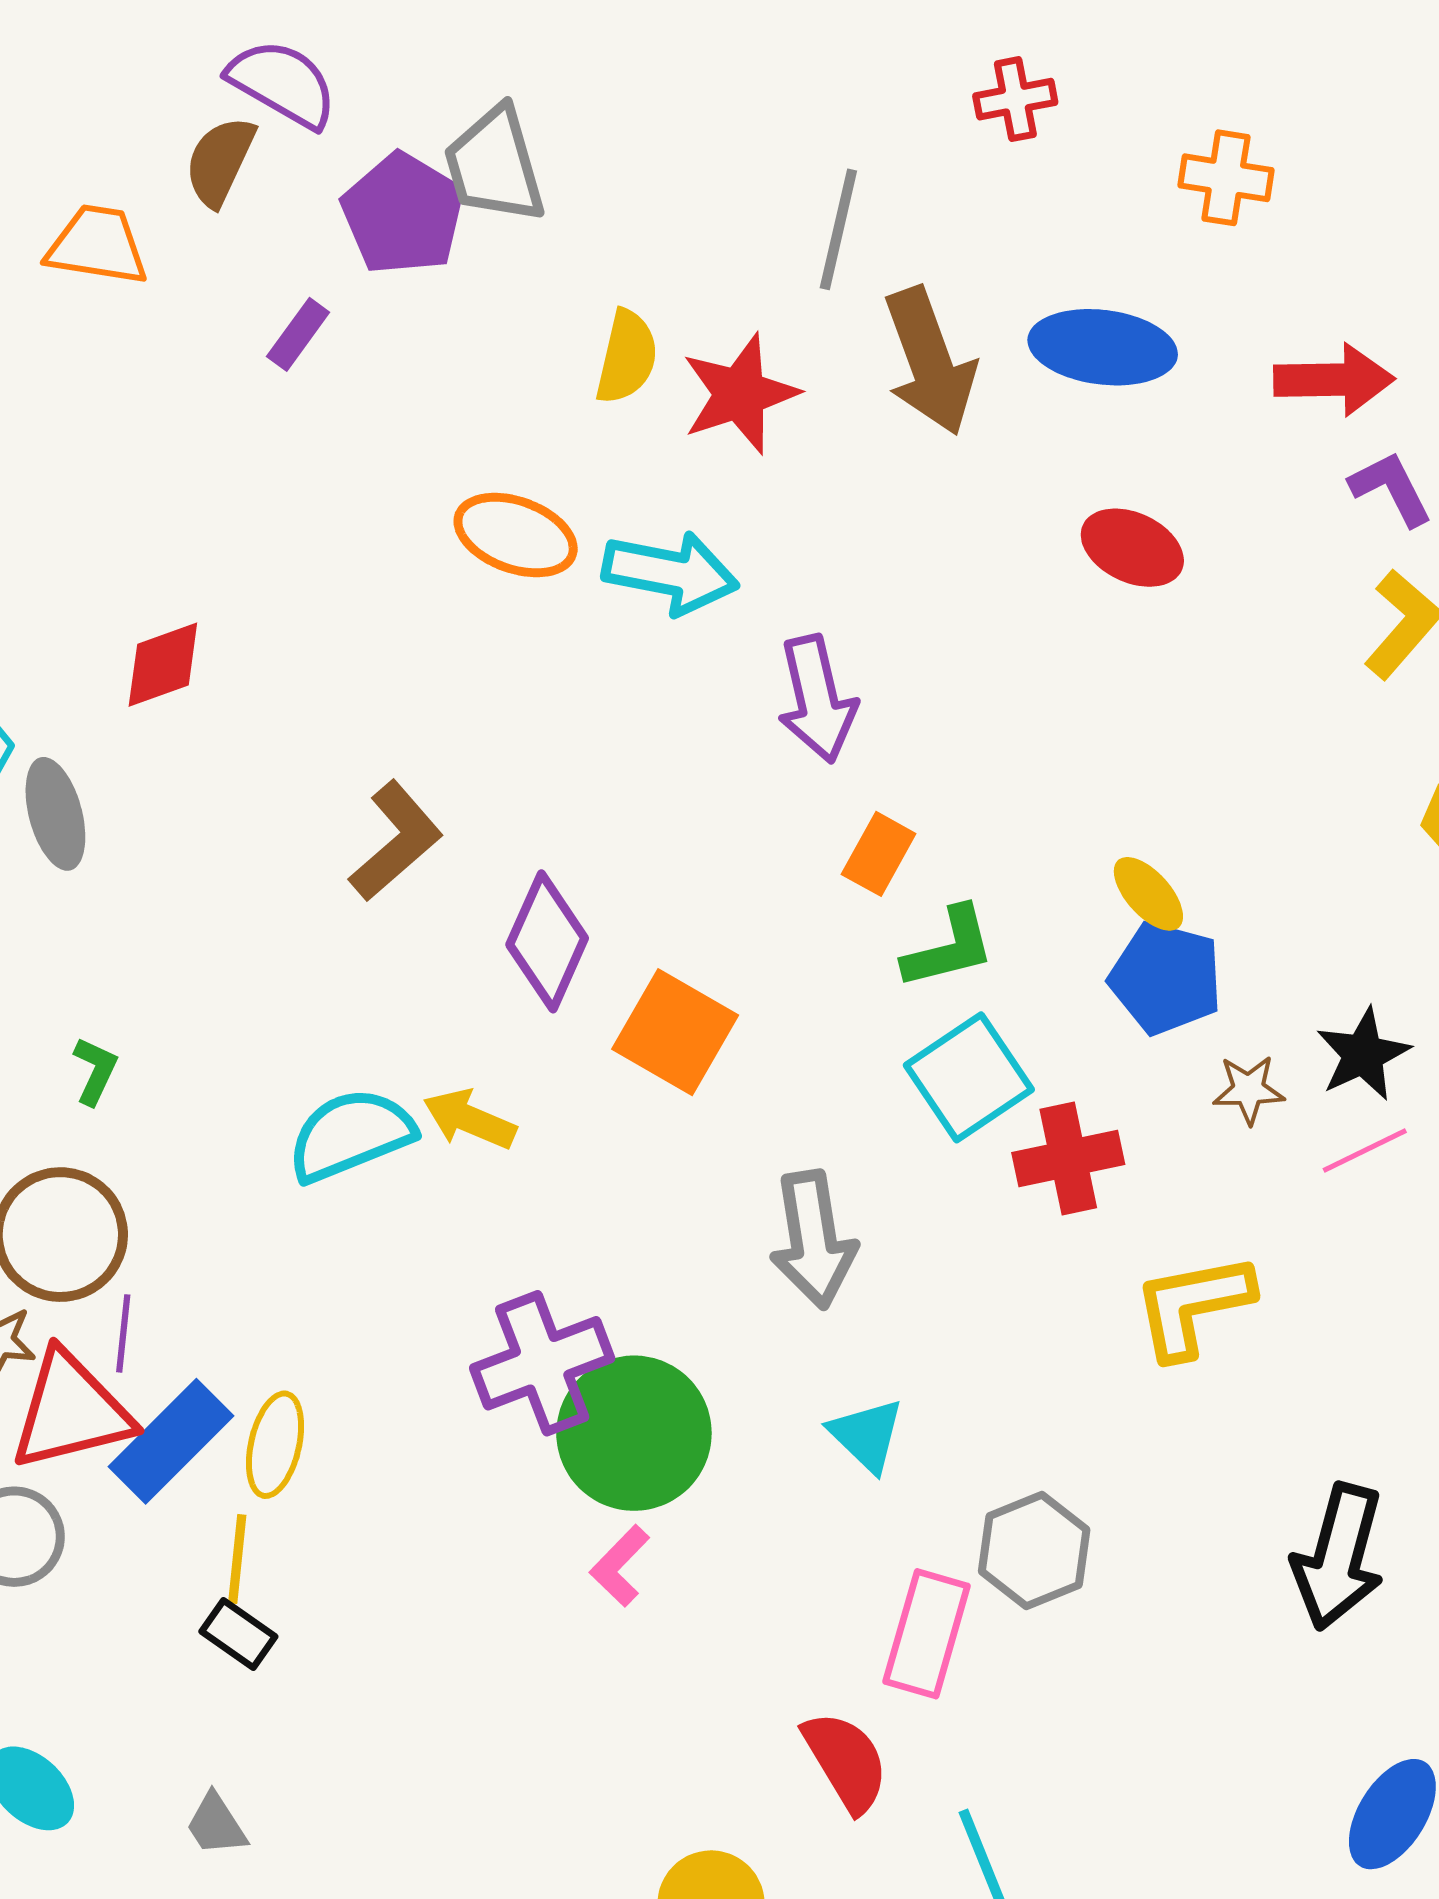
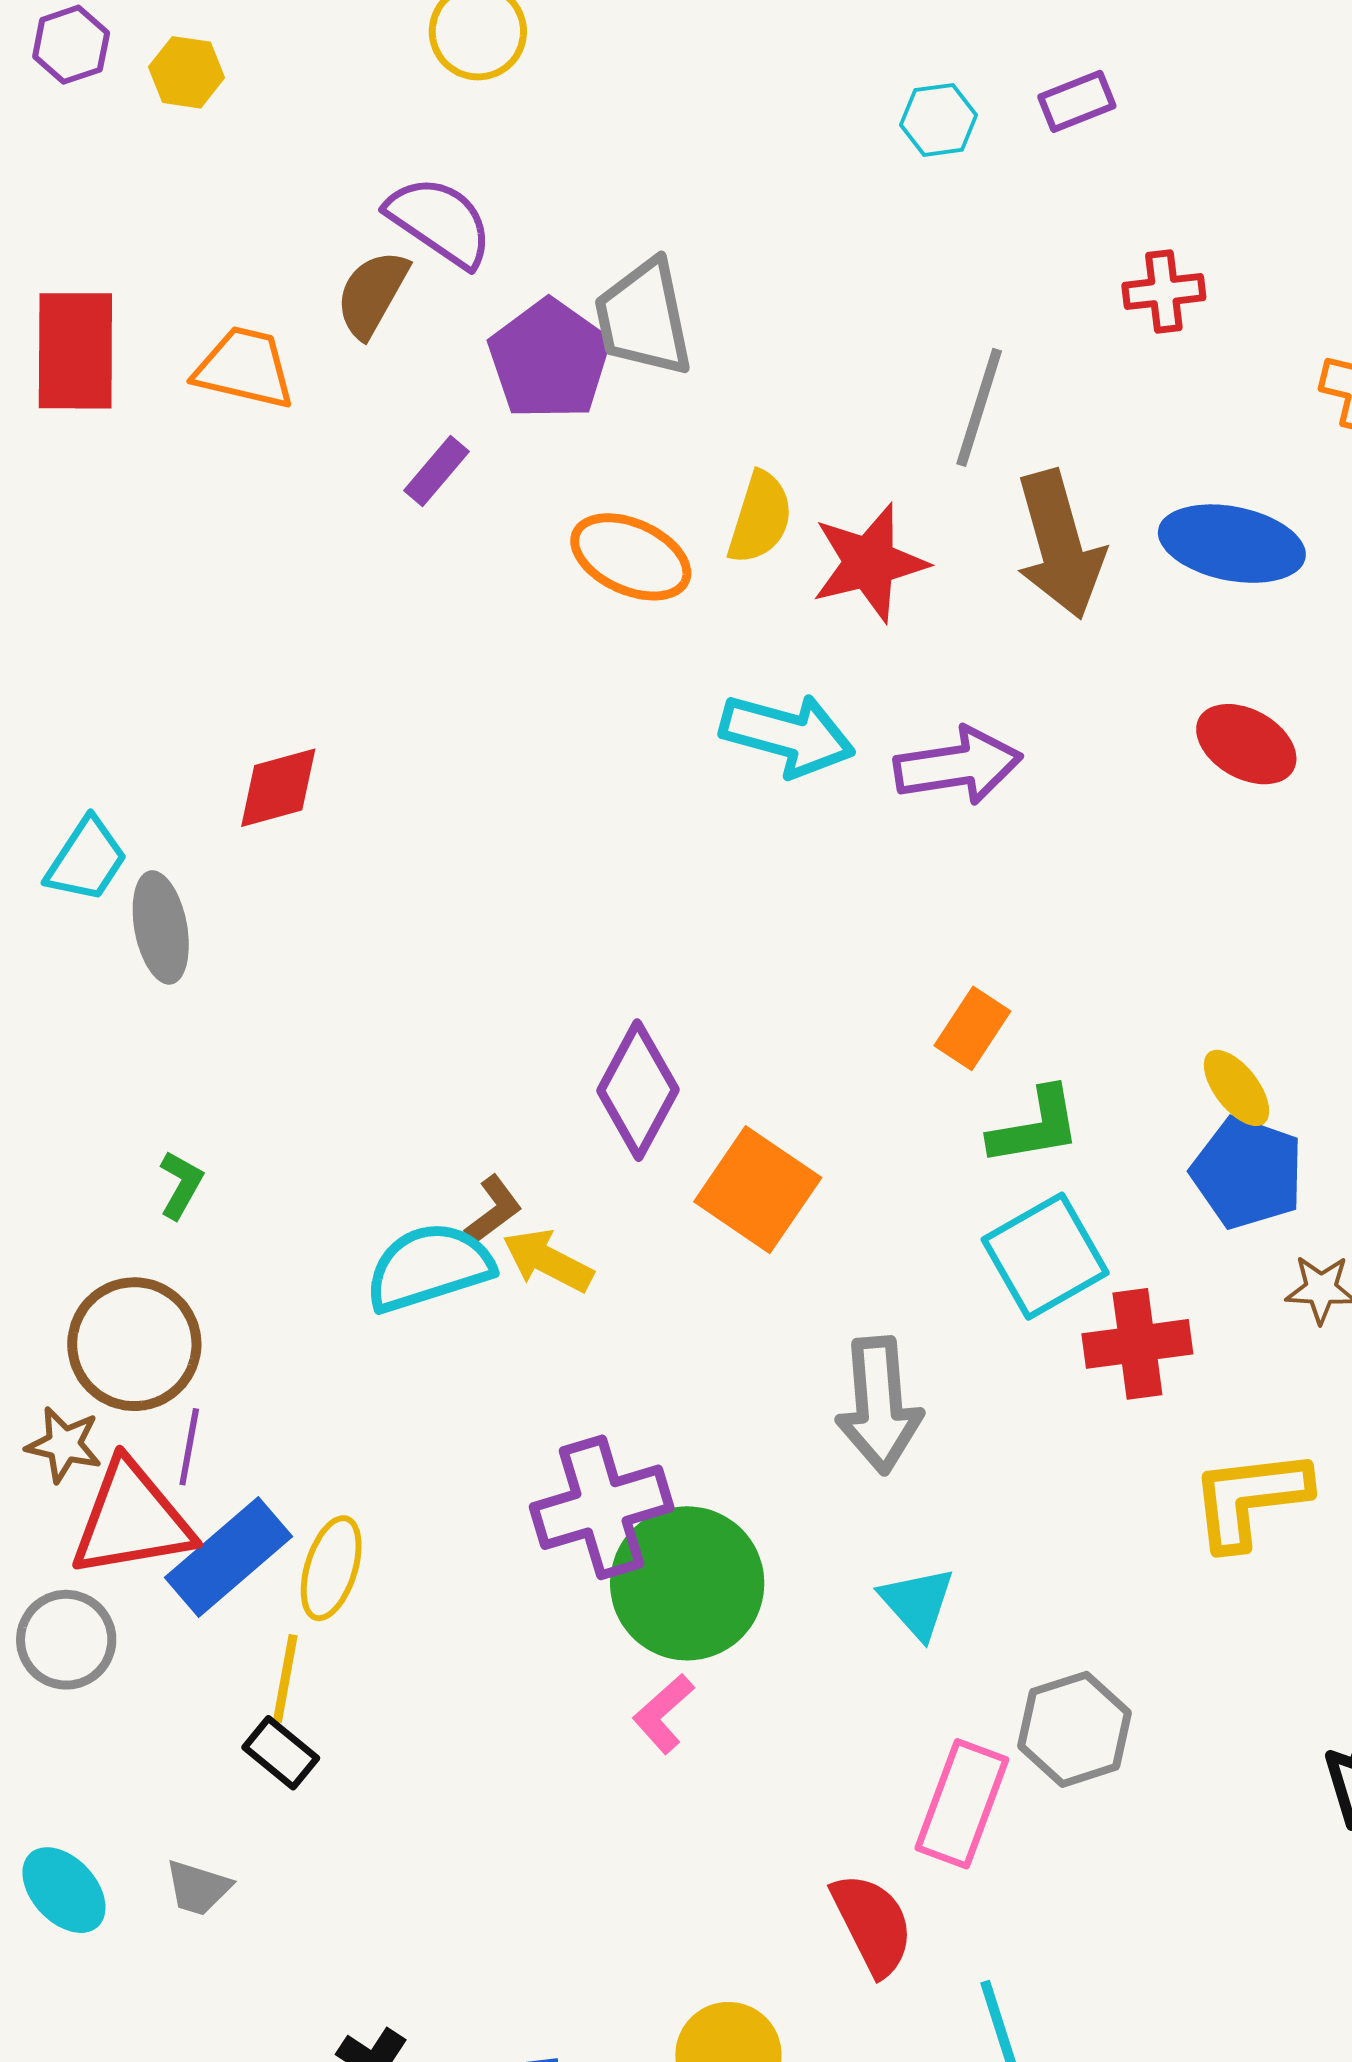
orange ellipse: (516, 535) -> (631, 557), moved
purple arrow: (817, 699) -> (958, 766), moved, turned -90
brown L-shape: (396, 841) -> (493, 1210), moved, size x0.6
gray trapezoid: (216, 1825) -> (198, 1888), moved, turned -44

